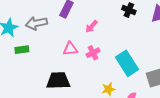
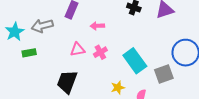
pink arrow: (91, 26) -> (97, 26), turned 48
black trapezoid: (58, 81) -> (67, 82), turned -65

